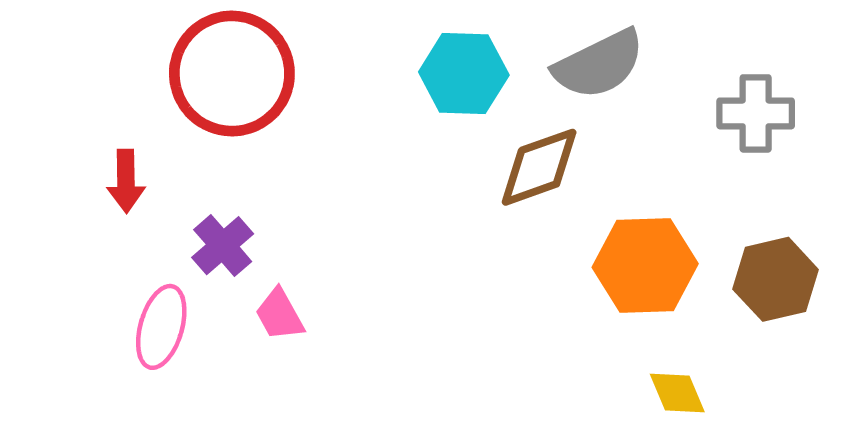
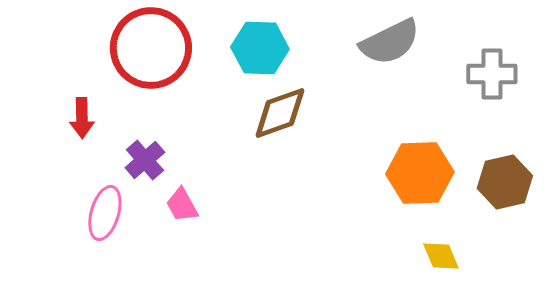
cyan hexagon: (464, 74) -> (260, 48), moved
brown diamond: (539, 167) -> (280, 113), moved

